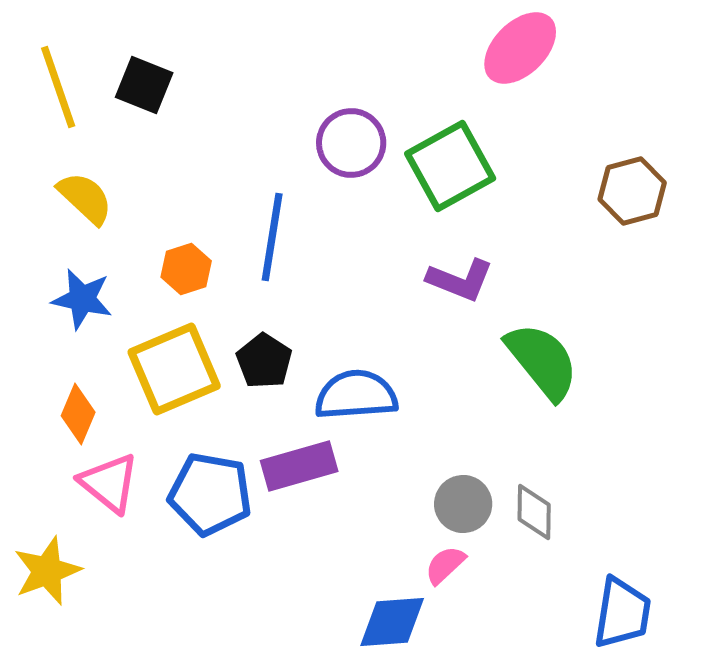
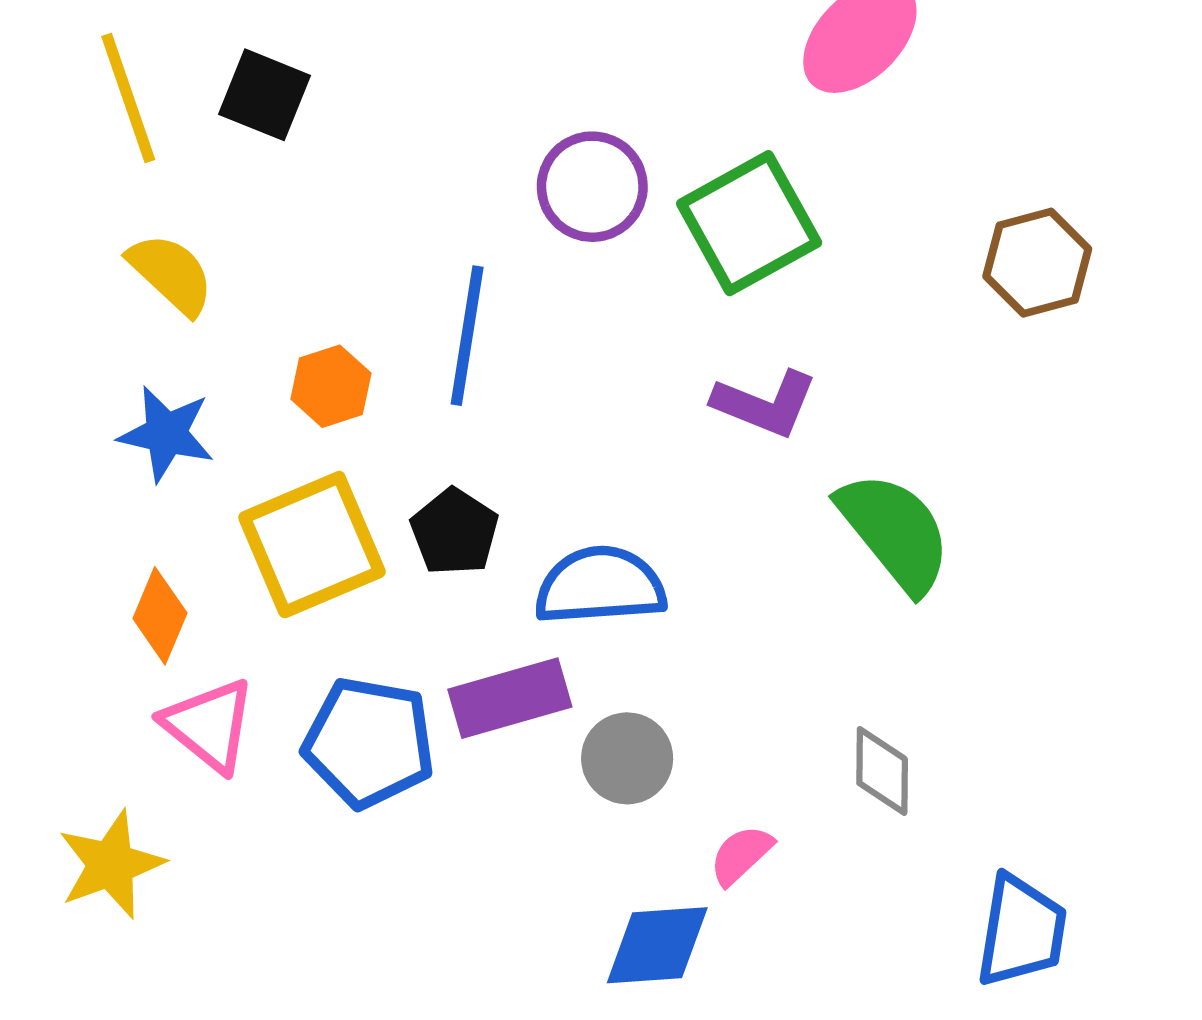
gray circle: (463, 504) -> (627, 758), moved

